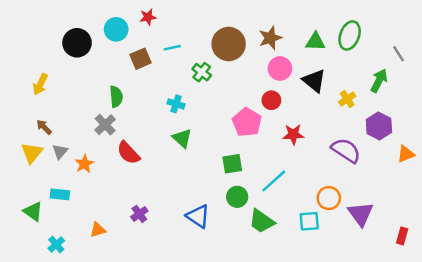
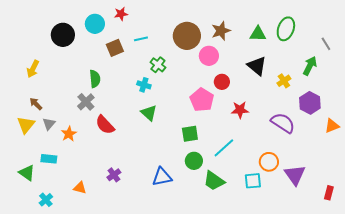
pink circle: (280, 68) -> (209, 56), moved
green cross: (202, 72) -> (158, 65), moved
blue triangle: (198, 216) -> (162, 177), turned -45
orange triangle: (98, 230) -> (80, 188), turned 32

